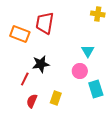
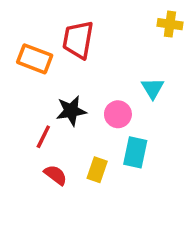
pink circle: (80, 71) -> (118, 114), moved
cyan rectangle: (96, 89) -> (135, 152), moved, turned 30
red semicircle: (32, 101) -> (56, 175), turned 104

